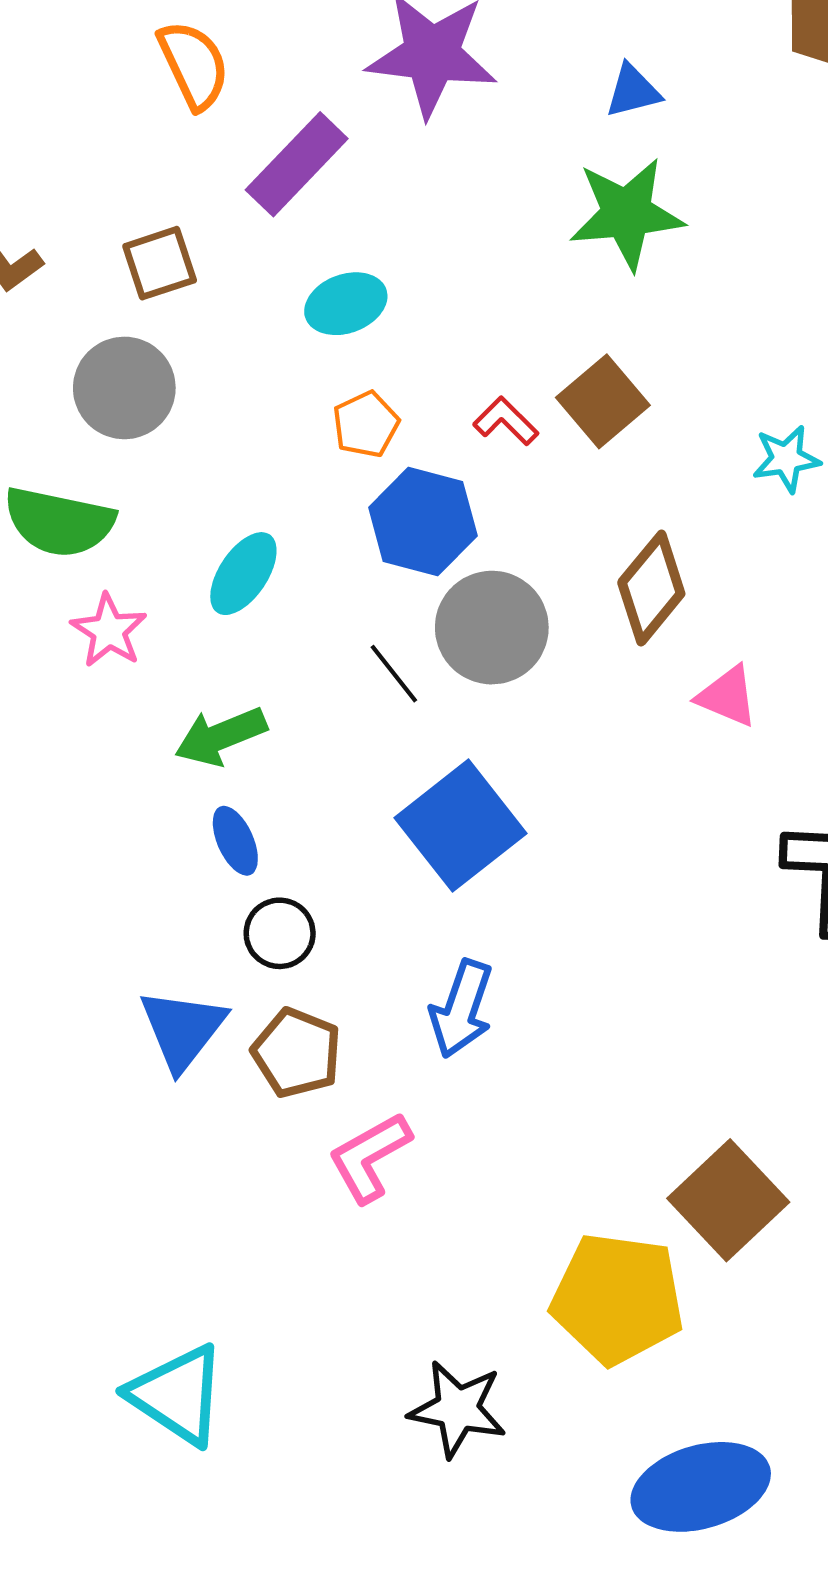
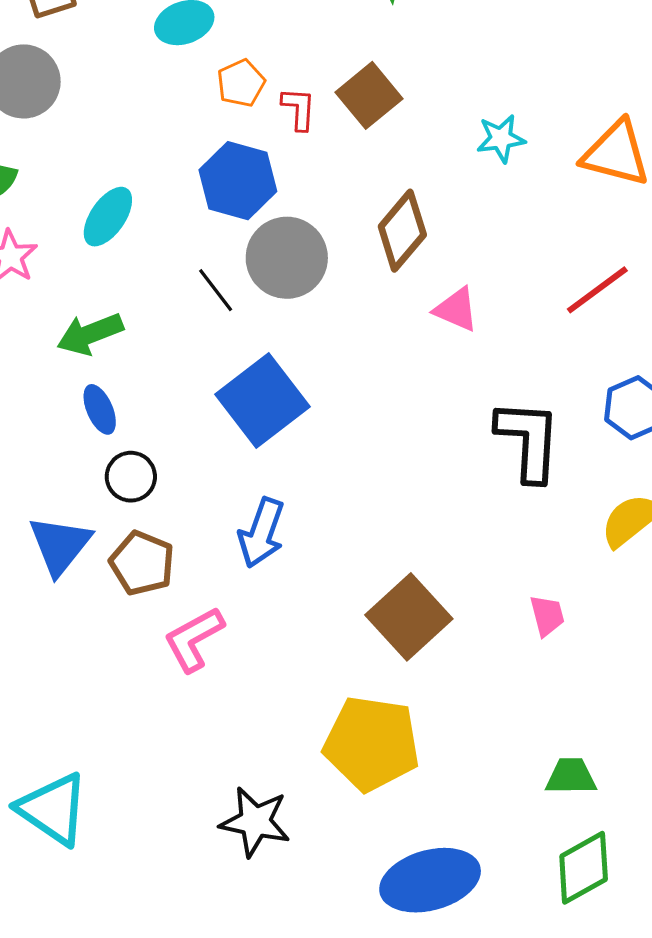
red L-shape: (506, 421) -> (299, 109), turned 48
orange pentagon: (366, 424) -> (241, 83), moved
brown square: (728, 1200) -> (409, 617), moved

